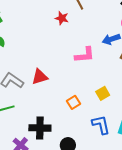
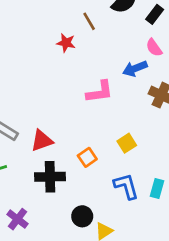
red triangle: (40, 77) -> (42, 141), moved
black cross: (40, 128) -> (50, 177), moved

